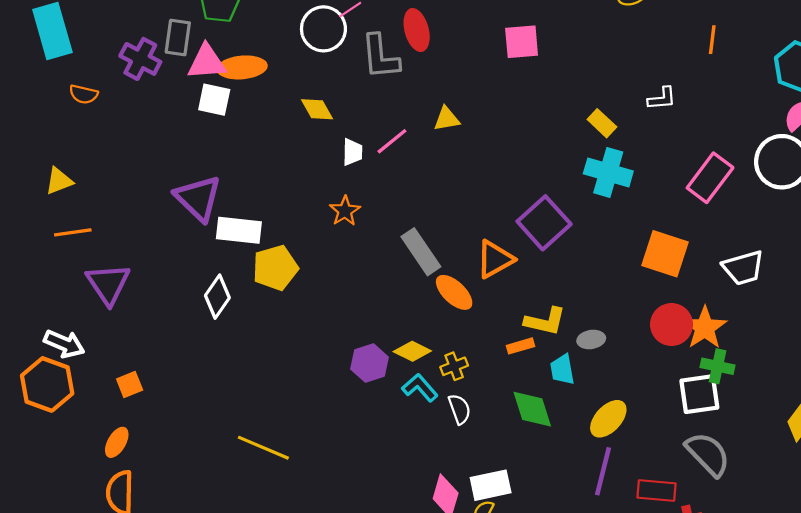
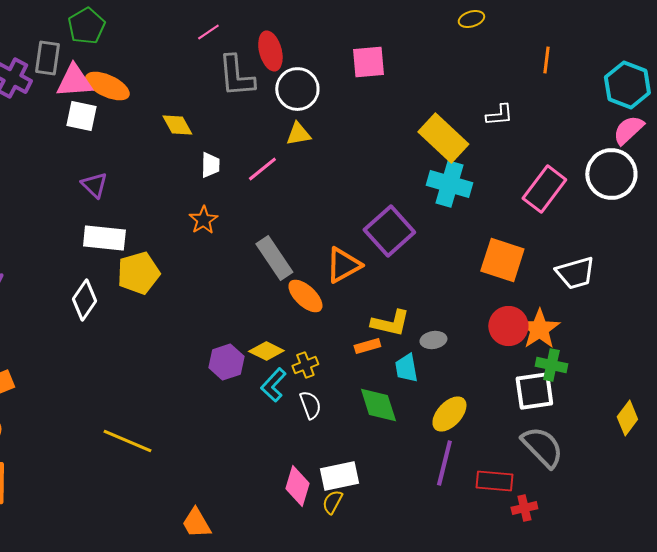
white circle: (323, 29) -> (297, 89), moved
orange ellipse: (242, 67) -> (107, 86), turned 30
yellow rectangle: (602, 123) -> (443, 138), size x1.8
pink line: (392, 141) -> (262, 169), moved
purple triangle: (198, 198) -> (94, 185), moved, size x0.6
cyan L-shape: (420, 388) -> (273, 385), turned -96

